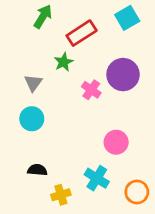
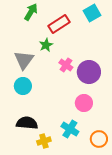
purple circle: (123, 75) -> (89, 72), moved
gray triangle: (33, 83) -> (24, 60), size x1.5
black semicircle: (37, 170) -> (27, 123), size x1.5

